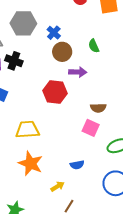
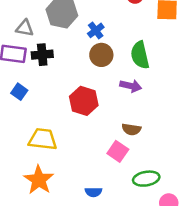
green semicircle: (94, 46) -> (140, 55), size x1.6
black cross: (14, 61) -> (42, 55), turned -36
purple arrow: (78, 72) -> (131, 86), moved

